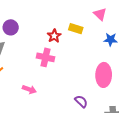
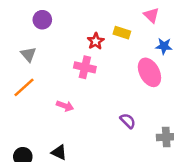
purple circle: (11, 27) -> (42, 20), moved
pink ellipse: (104, 75) -> (149, 72), moved, turned -30

